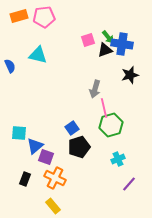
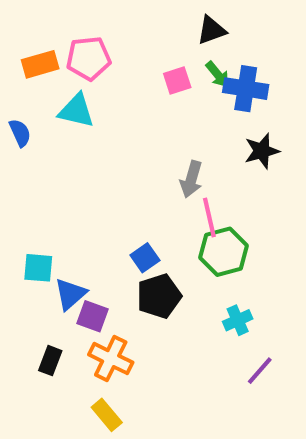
orange rectangle: (19, 16) -> (40, 64), moved
pink pentagon: (44, 17) -> (89, 58), moved
black triangle: (105, 50) -> (211, 30), moved

